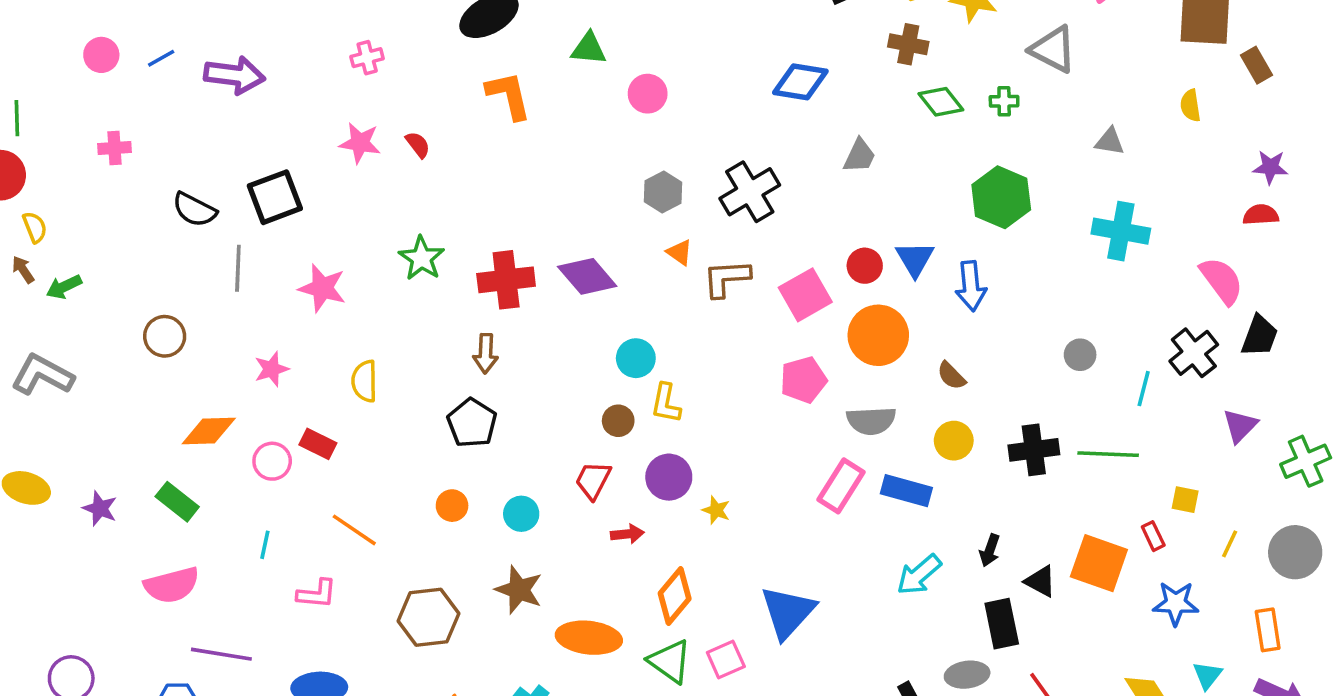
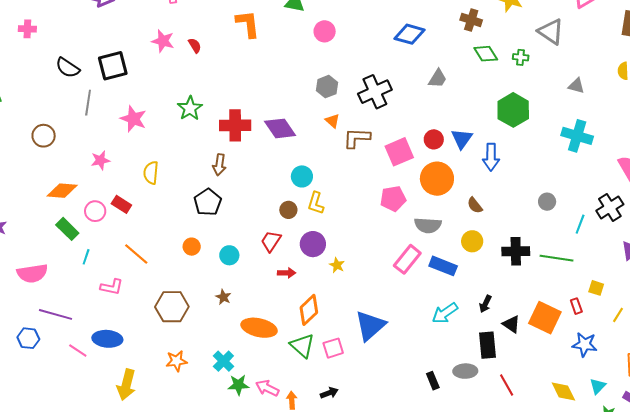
green rectangle: (177, 502) -> (67, 229), moved
brown star: (519, 590) -> (223, 297), size x0.6

